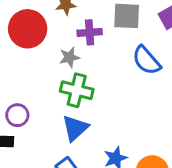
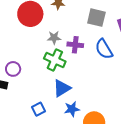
purple cross: (90, 32) -> (75, 45), moved
blue triangle: (75, 128) -> (62, 88), moved

